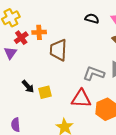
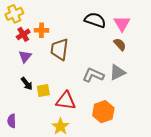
black semicircle: (92, 19) -> (95, 20), size x1.5
purple triangle: (10, 53) -> (25, 56), moved
red triangle: (81, 99) -> (66, 101), moved

